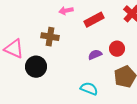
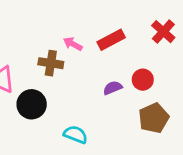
pink arrow: (66, 11) -> (73, 44), moved, turned 40
cyan semicircle: (89, 89) -> (76, 134), moved

